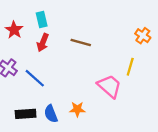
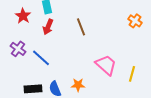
brown line: (81, 43) -> (81, 27), turned 54
yellow line: (130, 67) -> (132, 74), moved

